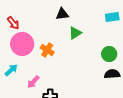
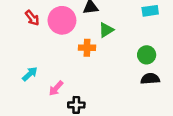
pink circle: (22, 44) -> (62, 20), moved
orange cross: (47, 50) -> (87, 48), moved, turned -32

